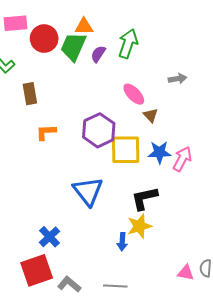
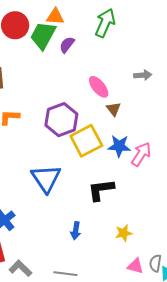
green arrow: (128, 44) -> (105, 23), moved
yellow square: (126, 150) -> (86, 141), turned -32
yellow star: (139, 226) -> (124, 233), moved, size x0.7

